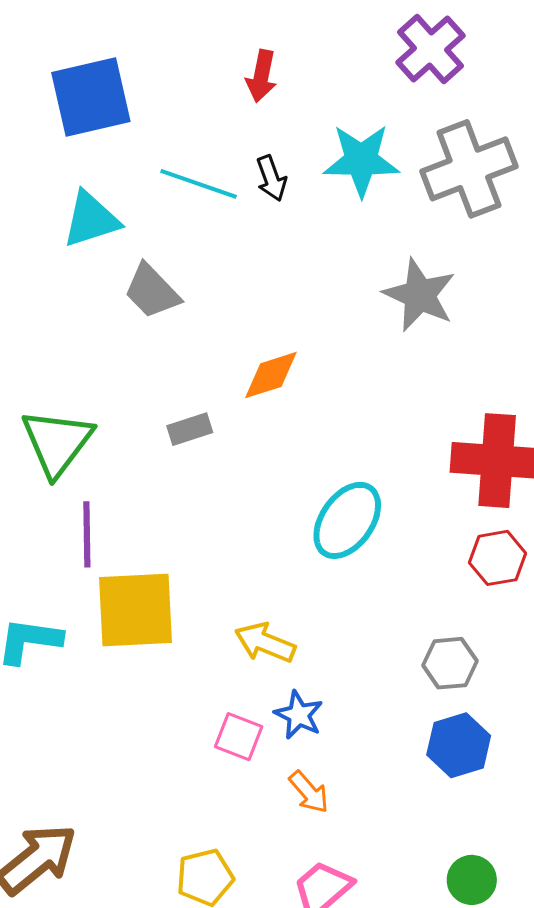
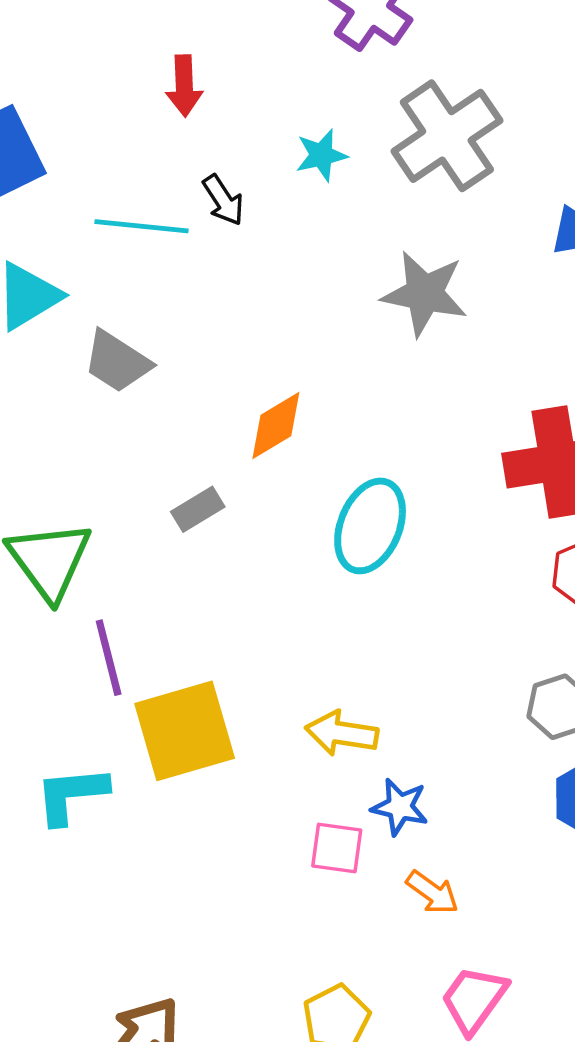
cyan star: (361, 160) -> (321, 155), size x0.6
cyan ellipse: (347, 520) -> (370, 526), moved

